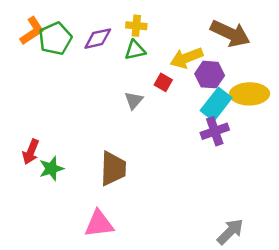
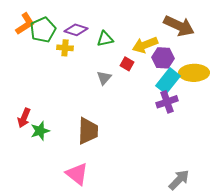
yellow cross: (136, 26) -> (65, 48), moved
purple diamond: (98, 39) -> (76, 30), turned 30
pink triangle: (99, 224) -> (77, 174), turned 45

